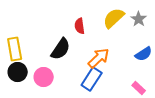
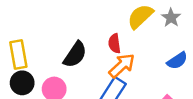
red semicircle: (80, 26) -> (114, 43), moved

